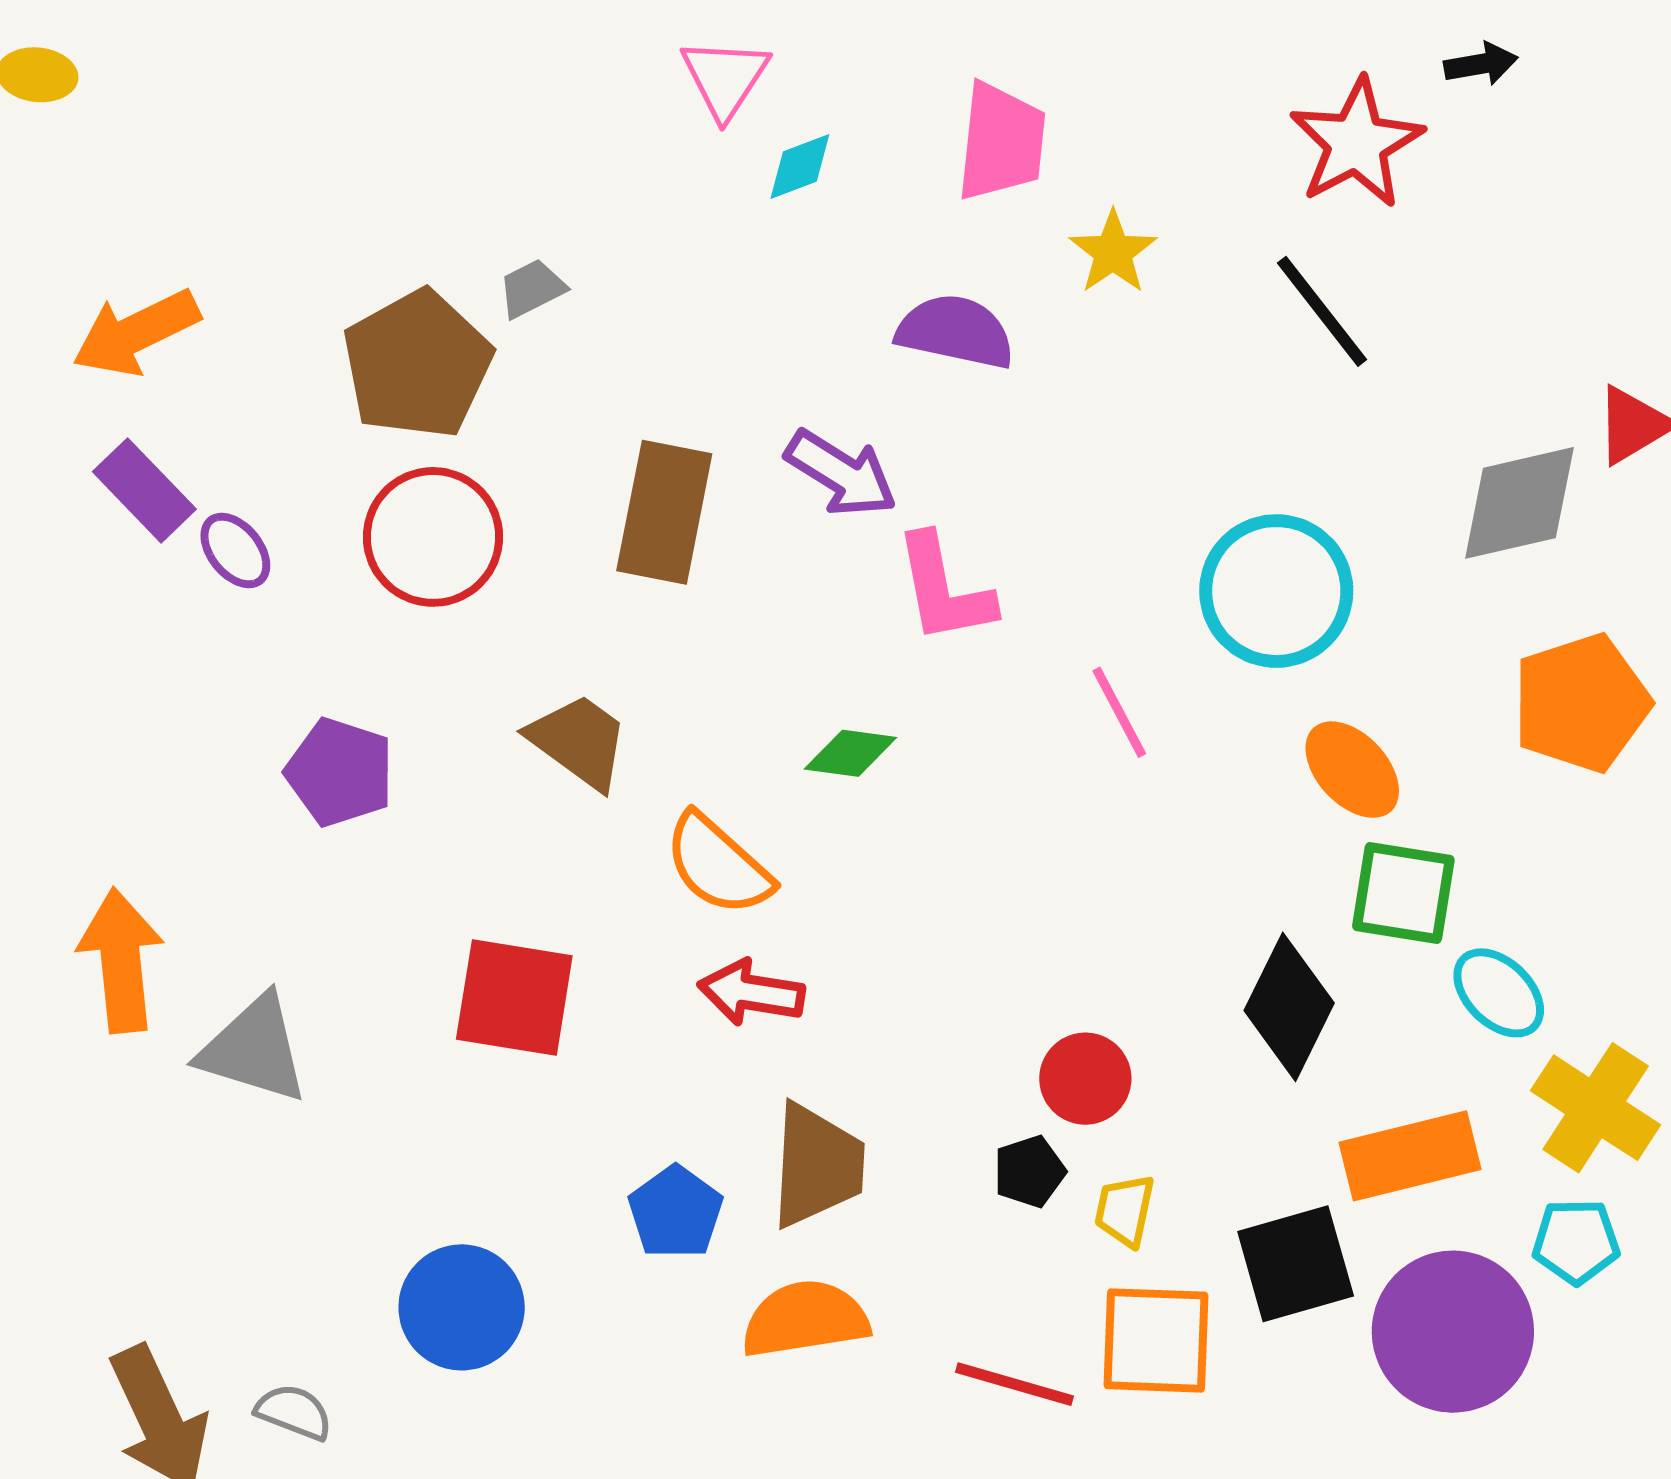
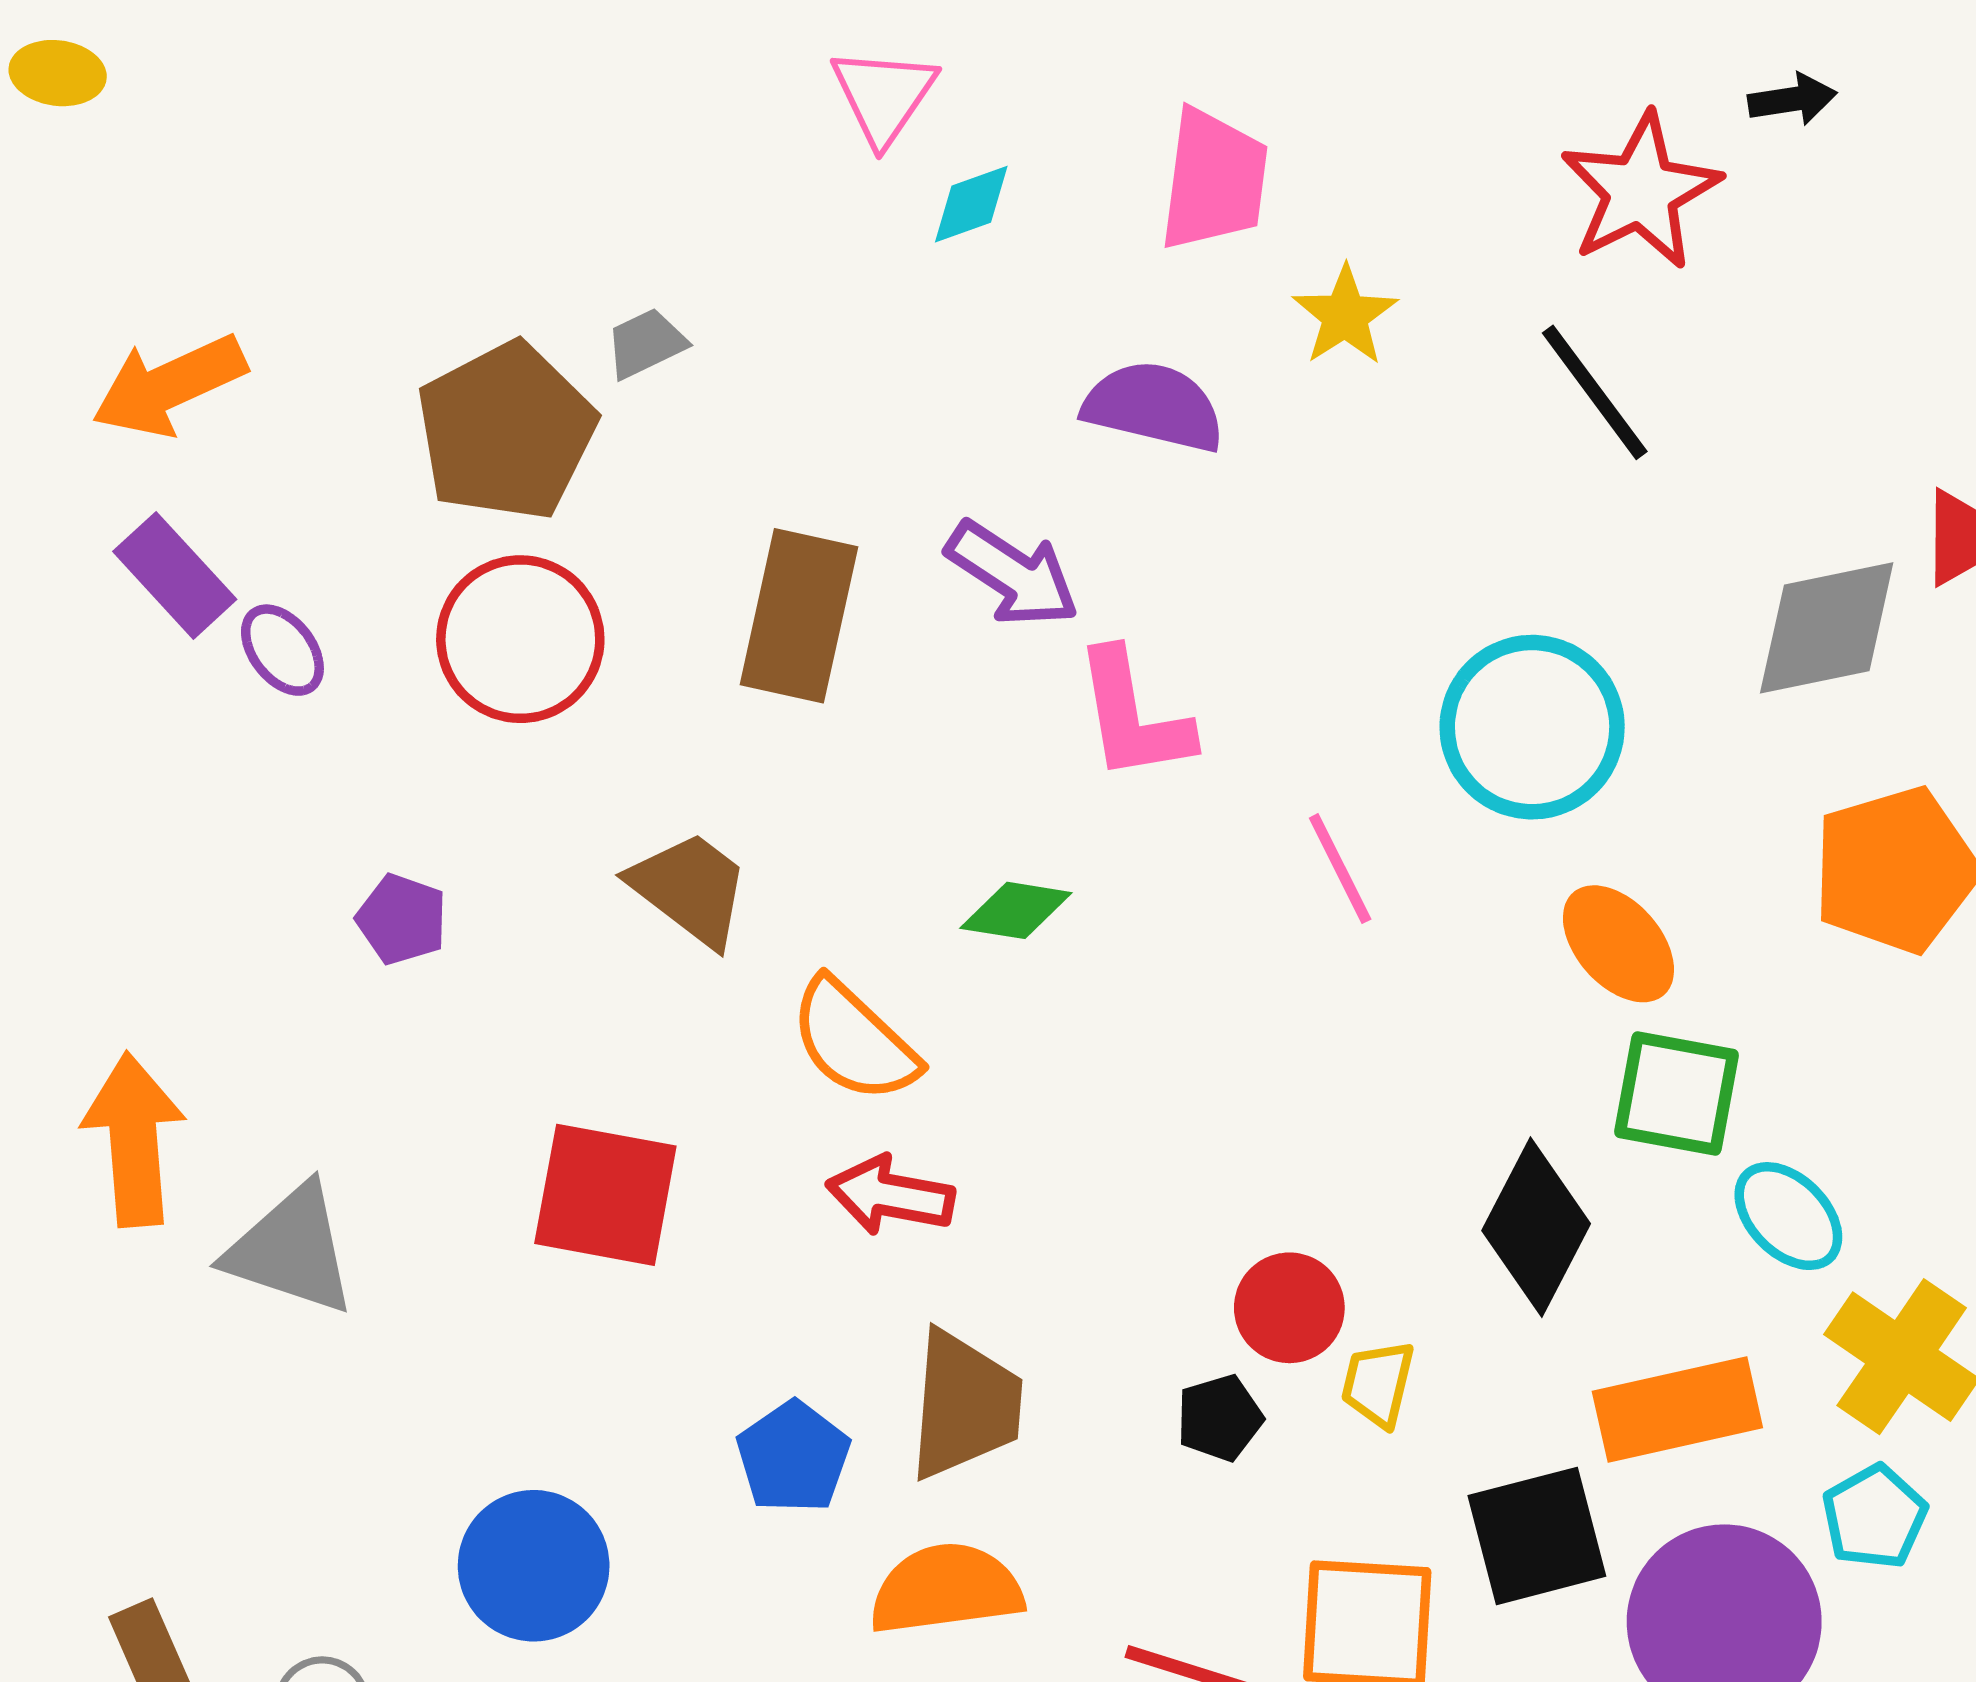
purple pentagon: (340, 772) -> (402, 919), size x0.7
yellow trapezoid: (1125, 1210) -> (1378, 1384), moved
cyan pentagon: (1576, 1241) -> (1874, 1517), turned -30

